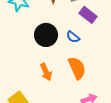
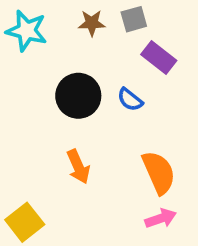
orange semicircle: (77, 68) -> (159, 172), moved

